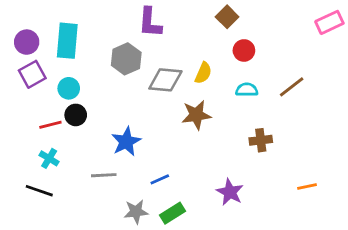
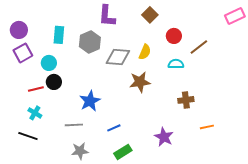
brown square: (227, 17) -> (150, 15), moved
cyan rectangle: (67, 41) -> (59, 35), moved, size x0.7
brown line: (292, 87) -> (199, 47), moved
orange line: (307, 186) -> (207, 127), moved
gray star: (136, 212) -> (80, 151), moved

